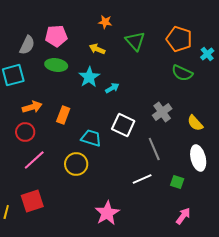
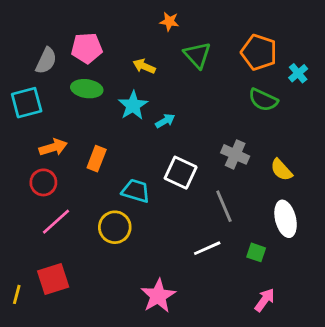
orange star: (105, 22) -> (169, 21), moved
gray cross: (162, 112) -> (235, 154), turned -30

